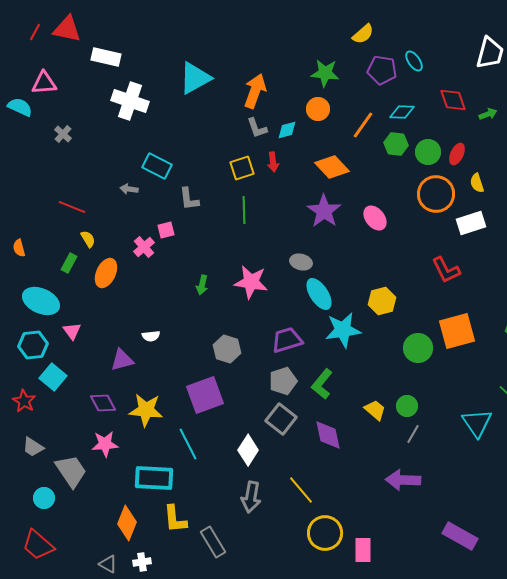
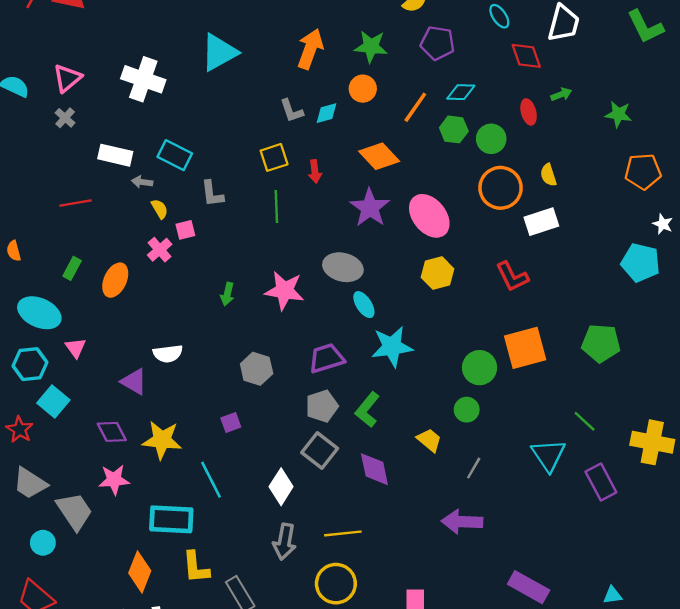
white rectangle: (106, 57) -> (115, 155), moved
cyan ellipse: (414, 61) -> (499, 16), moved
pink triangle: (44, 83) -> (67, 78), moved, turned -36
orange arrow: (255, 91) -> (310, 49), moved
red diamond: (453, 100) -> (526, 56), moved
red ellipse: (457, 154) -> (529, 112), moved, turned -40
red arrow: (273, 162) -> (315, 171), moved
red line: (72, 207) -> (76, 203), turned -32
pink ellipse: (375, 218) -> (429, 216), size x1.5
yellow semicircle: (88, 239) -> (160, 209), moved
gray ellipse: (301, 262) -> (343, 267), size x1.5
cyan ellipse: (319, 294) -> (364, 305), size x0.7
yellow hexagon: (382, 301) -> (437, 273), moved
white semicircle: (151, 336) -> (168, 354), size x1.4
purple triangle: (122, 360) -> (134, 382), turned 45
purple square: (205, 395) -> (231, 422), size x0.5
green circle: (407, 406) -> (467, 410), moved
gray trapezoid: (33, 447) -> (30, 483), size x1.4
yellow line: (301, 490) -> (343, 533), turned -56
yellow circle: (325, 533) -> (336, 584), moved

